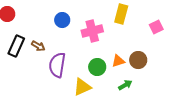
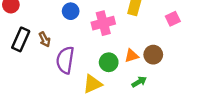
brown arrow: (38, 46) -> (45, 39), turned 32

